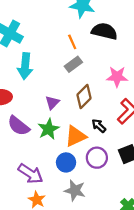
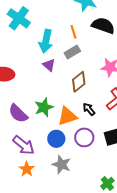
cyan arrow: (25, 66) -> (46, 41), moved
purple triangle: (52, 103) -> (49, 65), moved, turned -40
purple semicircle: (19, 126) -> (18, 113), moved

